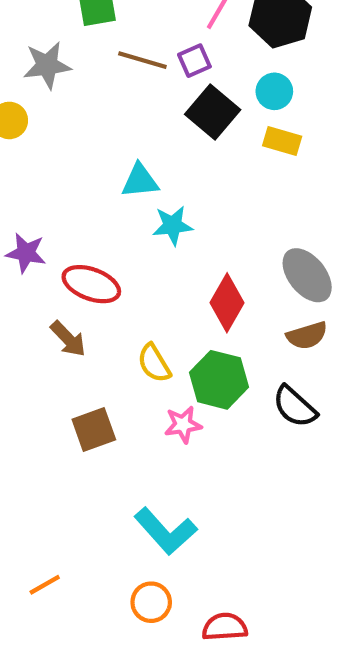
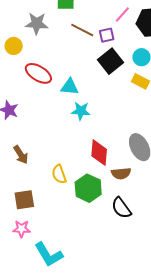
red ellipse: (91, 284) -> (38, 73), moved
red diamond: (227, 303) -> (99, 153), turned -36
brown semicircle: (307, 336) -> (121, 173), moved
pink star: (183, 425) -> (22, 229), moved

